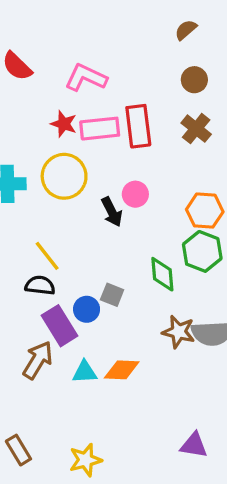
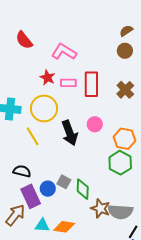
brown circle: (194, 80) -> (125, 51), moved
pink rectangle: (100, 129) -> (68, 83), size x0.7
pink circle: (135, 194) -> (95, 124), moved
black arrow: (112, 212) -> (70, 133), size x1.4
yellow line: (47, 256) -> (33, 136), moved
green diamond: (162, 274) -> (83, 189), moved

